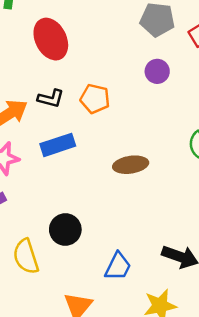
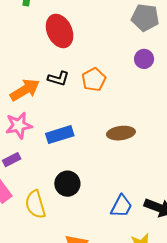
orange pentagon: (95, 99) -> (94, 80), turned 30
blue rectangle: (58, 145) -> (60, 135), moved
blue trapezoid: (118, 266) -> (121, 206), moved

